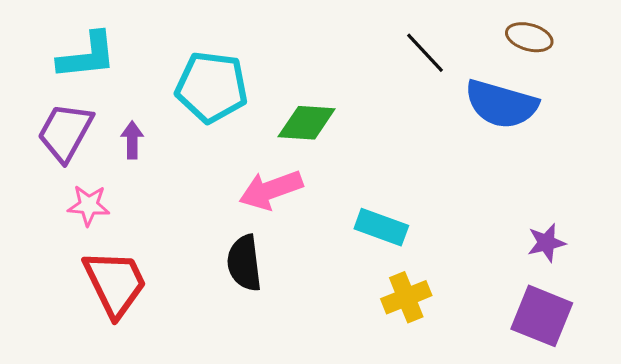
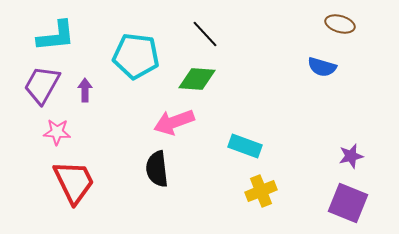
black line: (425, 53) -> (205, 34), moved
blue semicircle: (501, 104) -> (322, 67), size x0.6

